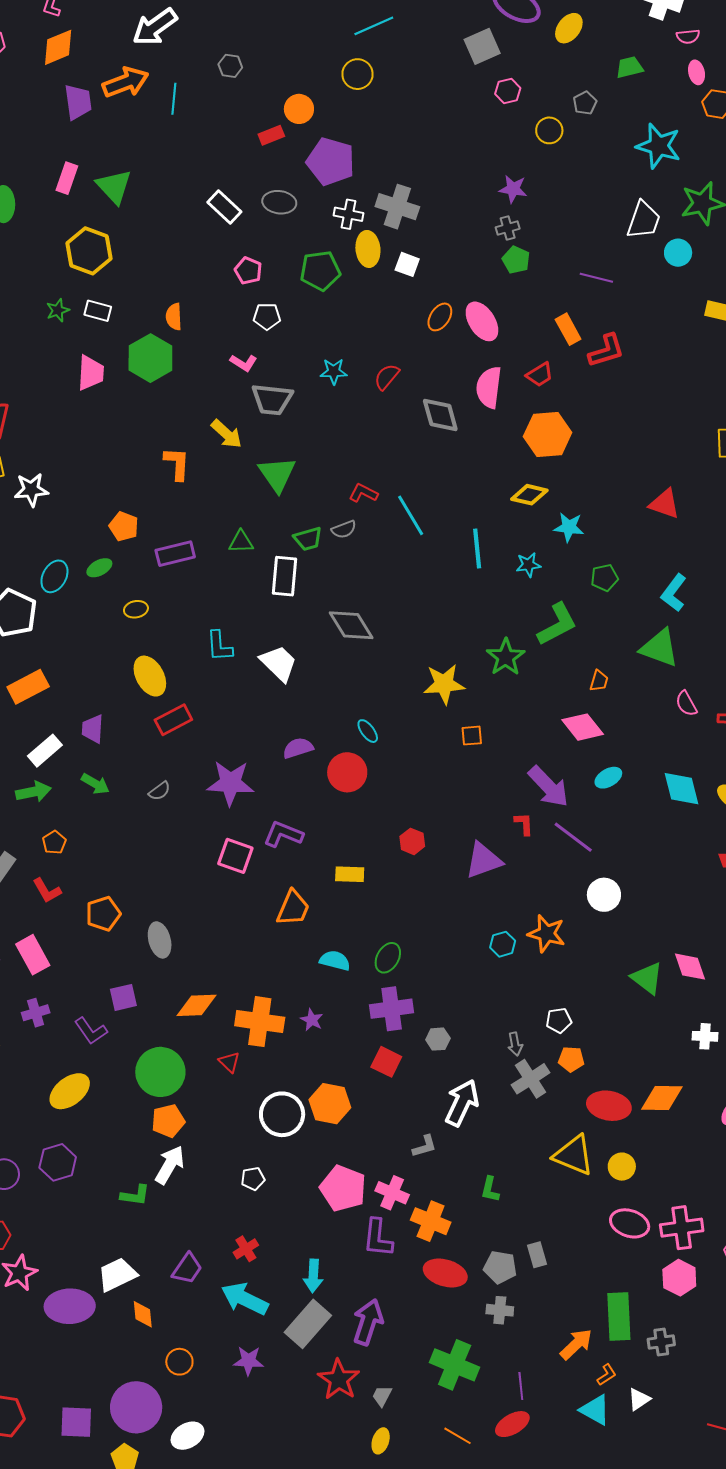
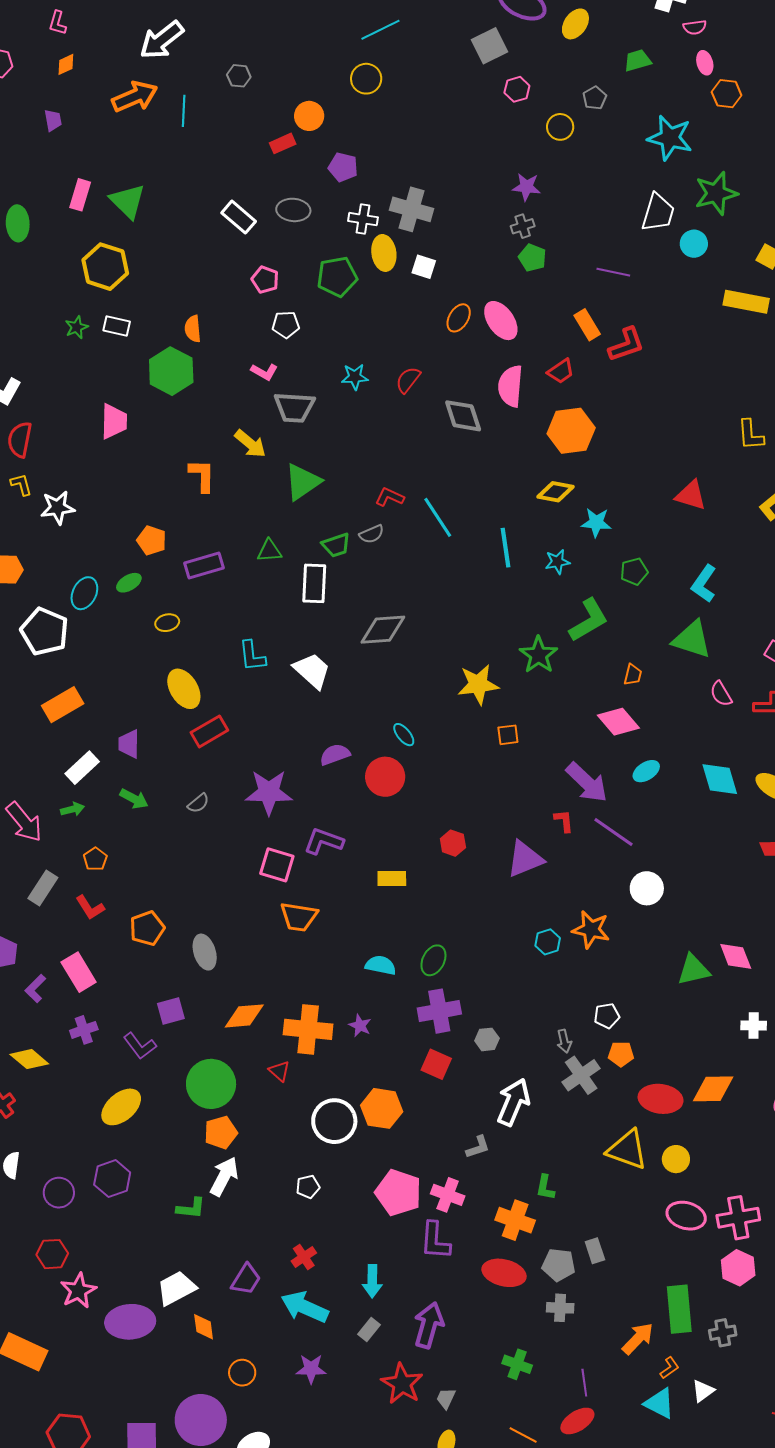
orange diamond: (58, 47) -> (66, 64), size x0.6
purple trapezoid: (78, 102) -> (53, 120), moved, size x0.6
purple pentagon: (331, 161) -> (343, 167), size x0.6
pink trapezoid: (91, 373) -> (114, 421), moved
green triangle: (277, 474) -> (303, 482), turned 33
gray diamond: (351, 625) -> (383, 630), turned -60
green arrow: (33, 792) -> (72, 809), size x0.7
orange trapezoid: (293, 908) -> (299, 917), moved, turned 78
green triangle: (647, 978) -> (693, 970), turned -48
orange cross: (431, 1221) -> (515, 1220), moved
gray rectangle: (308, 1324) -> (369, 1329), size x0.5
green cross: (455, 1365) -> (517, 1364), size x0.6

